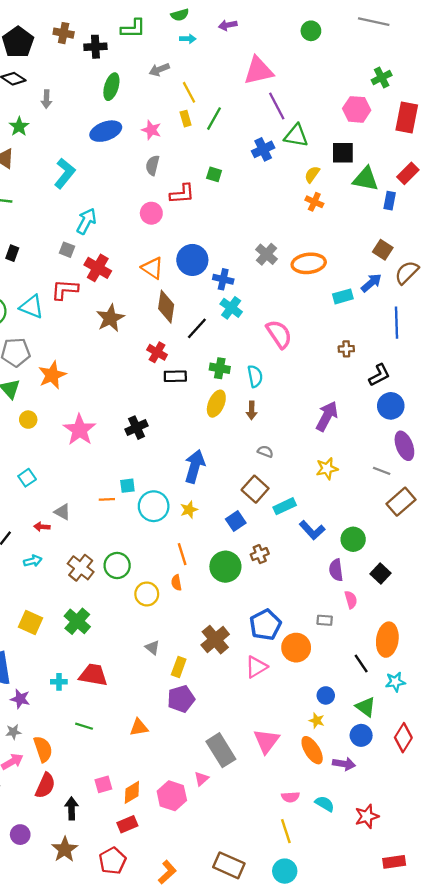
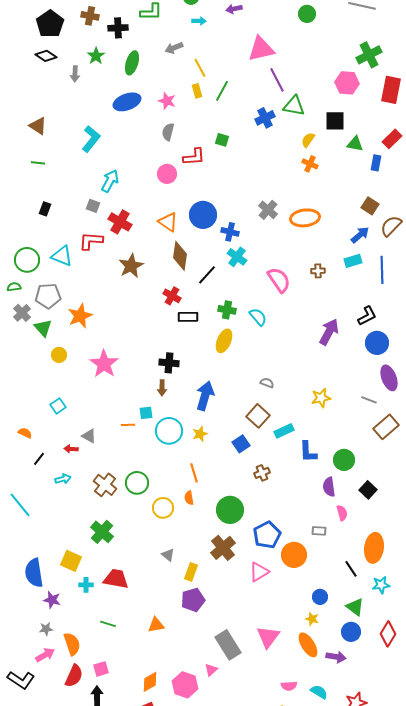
green cross: (382, 78) -> (369, 55), size x1.4
green star: (19, 127) -> (96, 56), moved
green triangle: (366, 179) -> (355, 144), size x0.7
cyan rectangle: (343, 296) -> (353, 261), moved
brown cross: (346, 349) -> (318, 271), moved
cyan semicircle: (255, 376) -> (258, 317), turned -30
brown arrow: (252, 410) -> (162, 388), moved
purple arrow: (327, 416) -> (329, 332), moved
black cross: (137, 428) -> (169, 363), moved, turned 30
blue L-shape: (312, 530) -> (308, 452), turned 40
green circle: (225, 567) -> (230, 510), moved
yellow square: (30, 622) -> (71, 561), moved
pink square: (103, 784) -> (101, 669), moved

